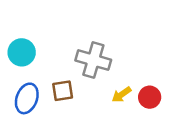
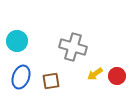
brown square: (63, 91) -> (51, 81), moved

